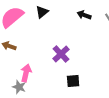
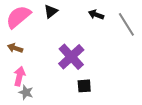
purple cross: (61, 54) -> (71, 57), size x1.4
pink arrow: (26, 73) -> (19, 76), moved

